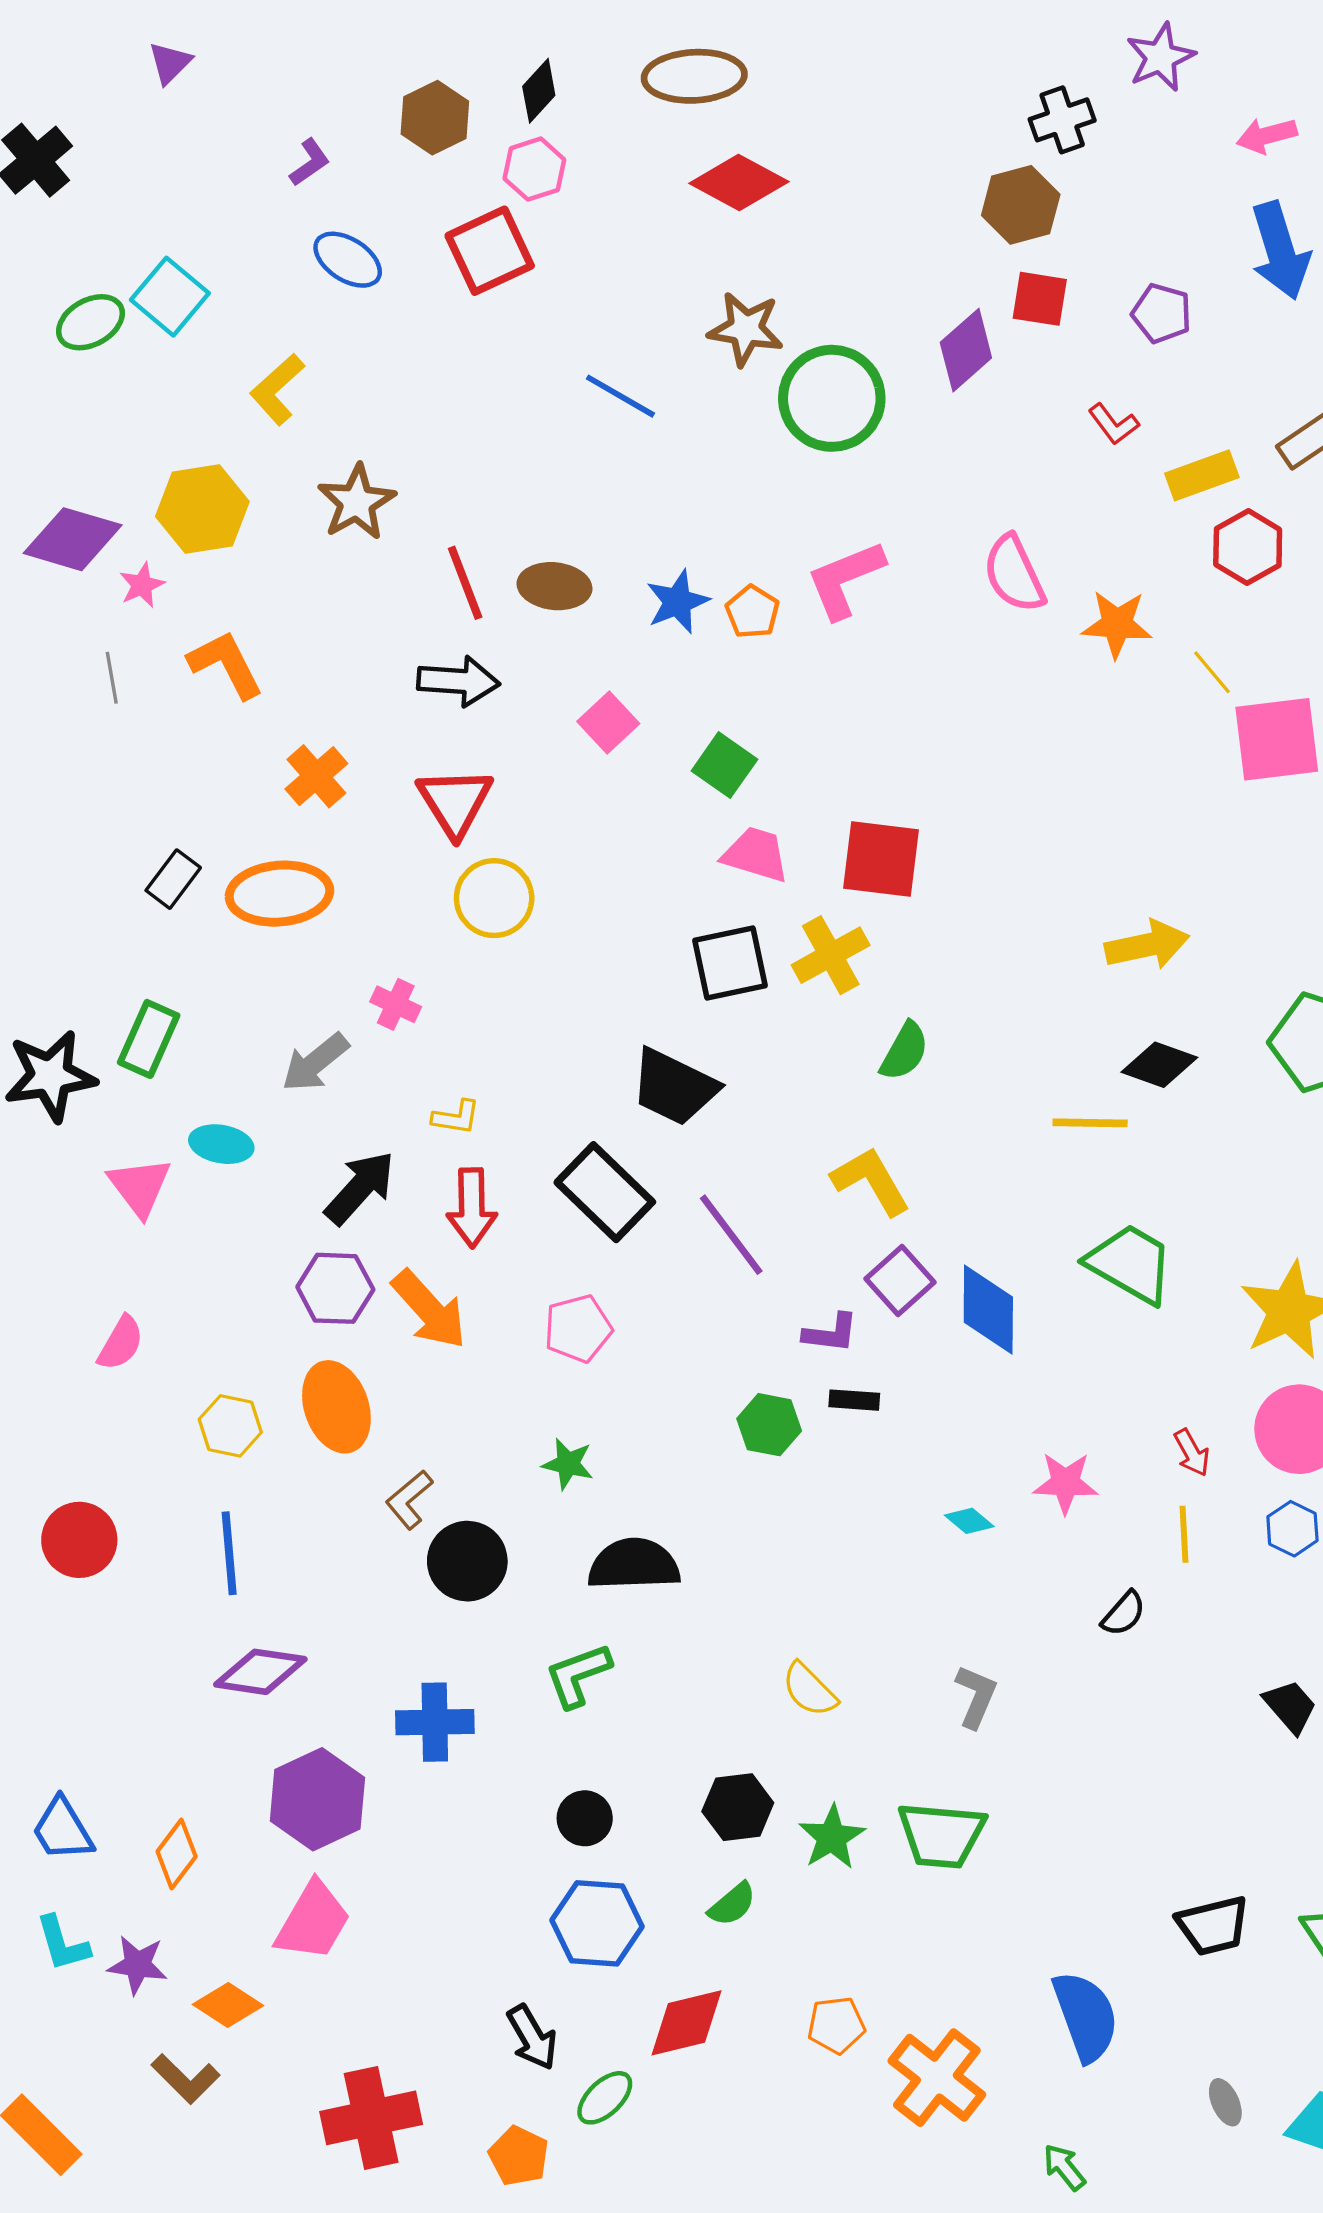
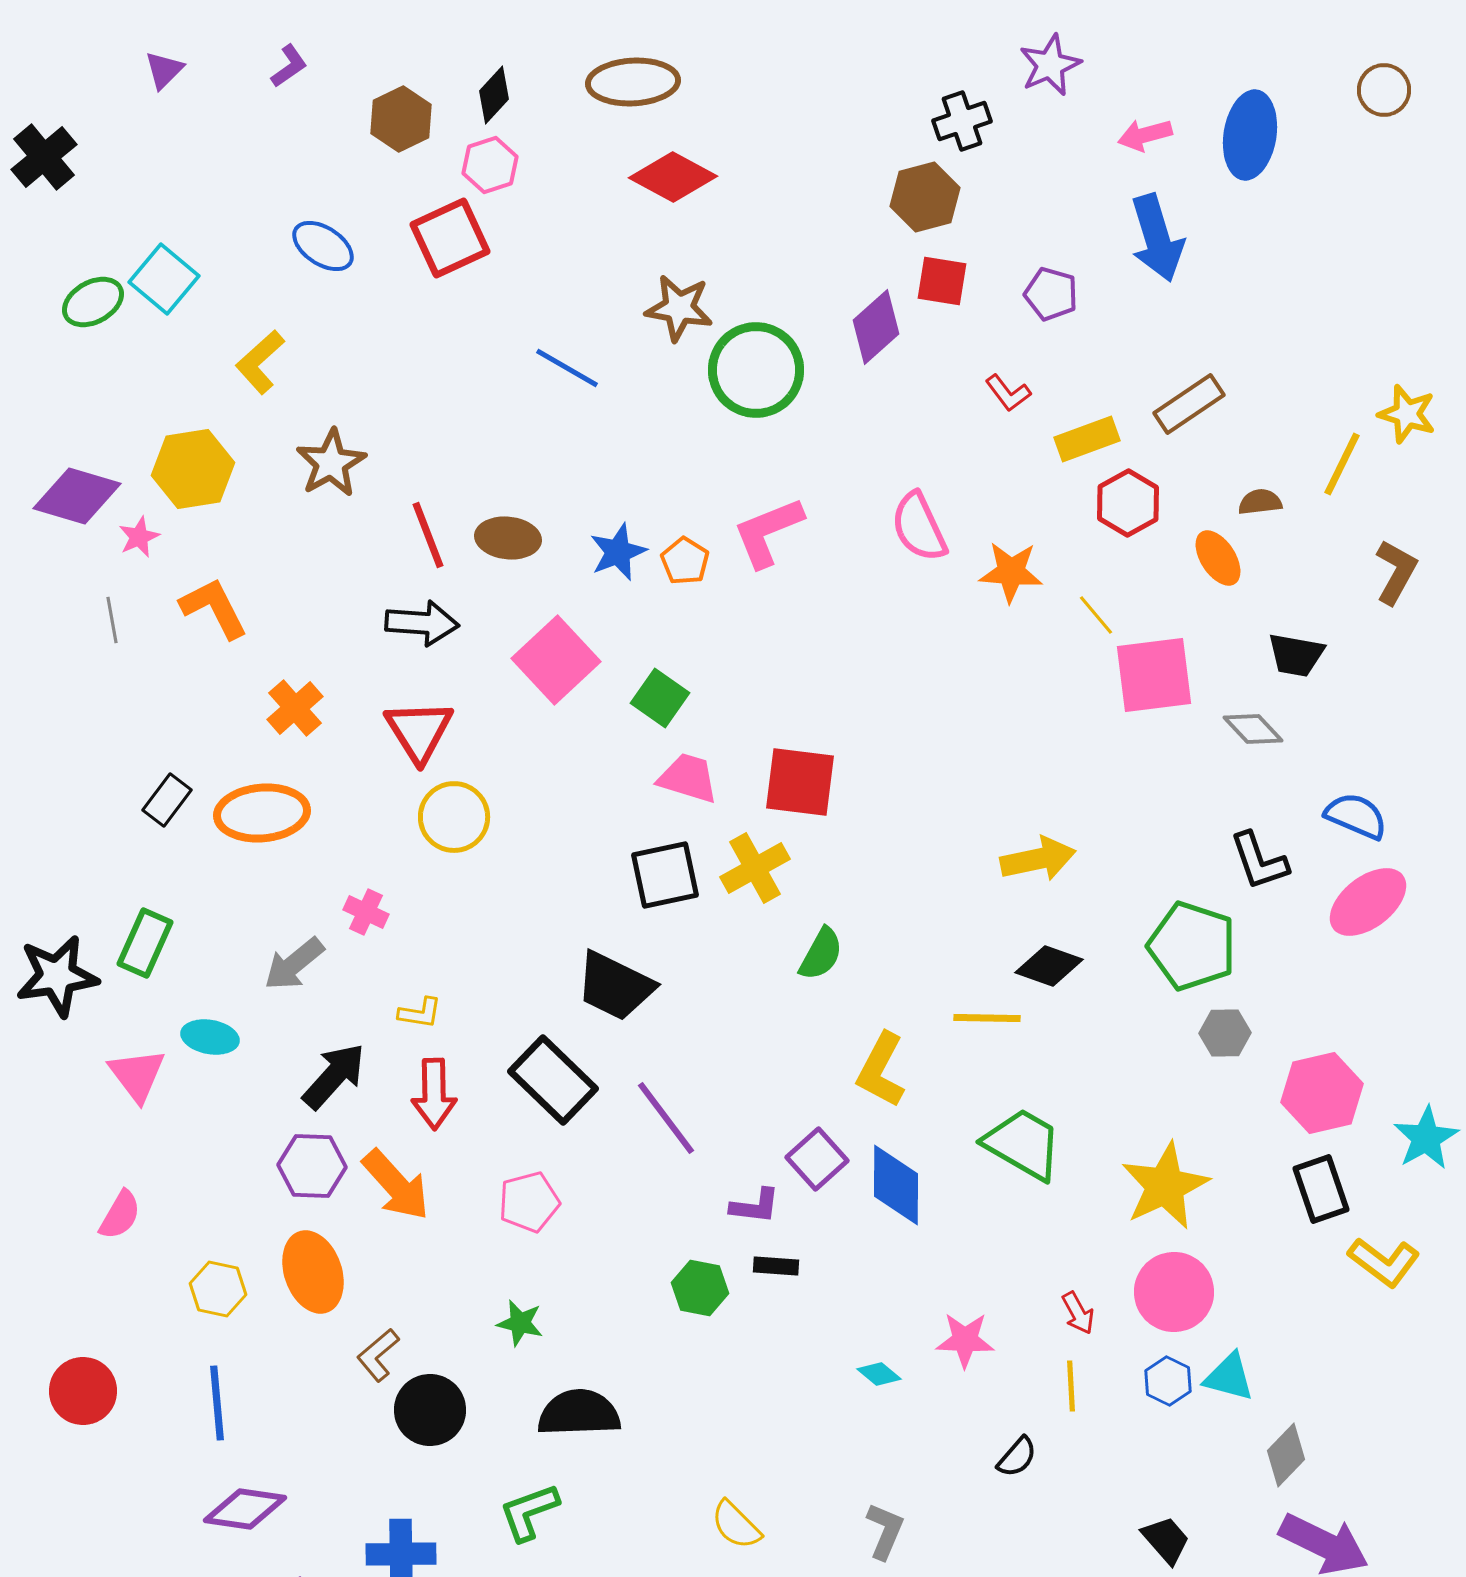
purple L-shape: (310, 162) -> (289, 66), moved
pink square: (608, 723) -> (556, 660), size x1.6
yellow L-shape: (871, 1181) -> (881, 1070), moved, turned -122

